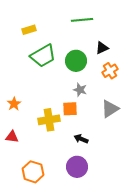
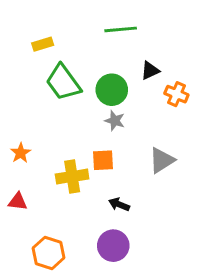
green trapezoid: (43, 56) -> (63, 82), turned 84
orange cross: (110, 71) -> (176, 94), moved, turned -35
gray star: (80, 90) -> (115, 121), moved

